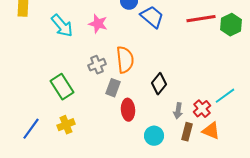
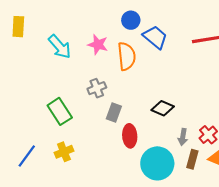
orange semicircle: (125, 60) -> (127, 56), moved
black diamond: (159, 84) -> (163, 108), turned 75
cyan circle: (154, 136) -> (157, 163), size x1.6

